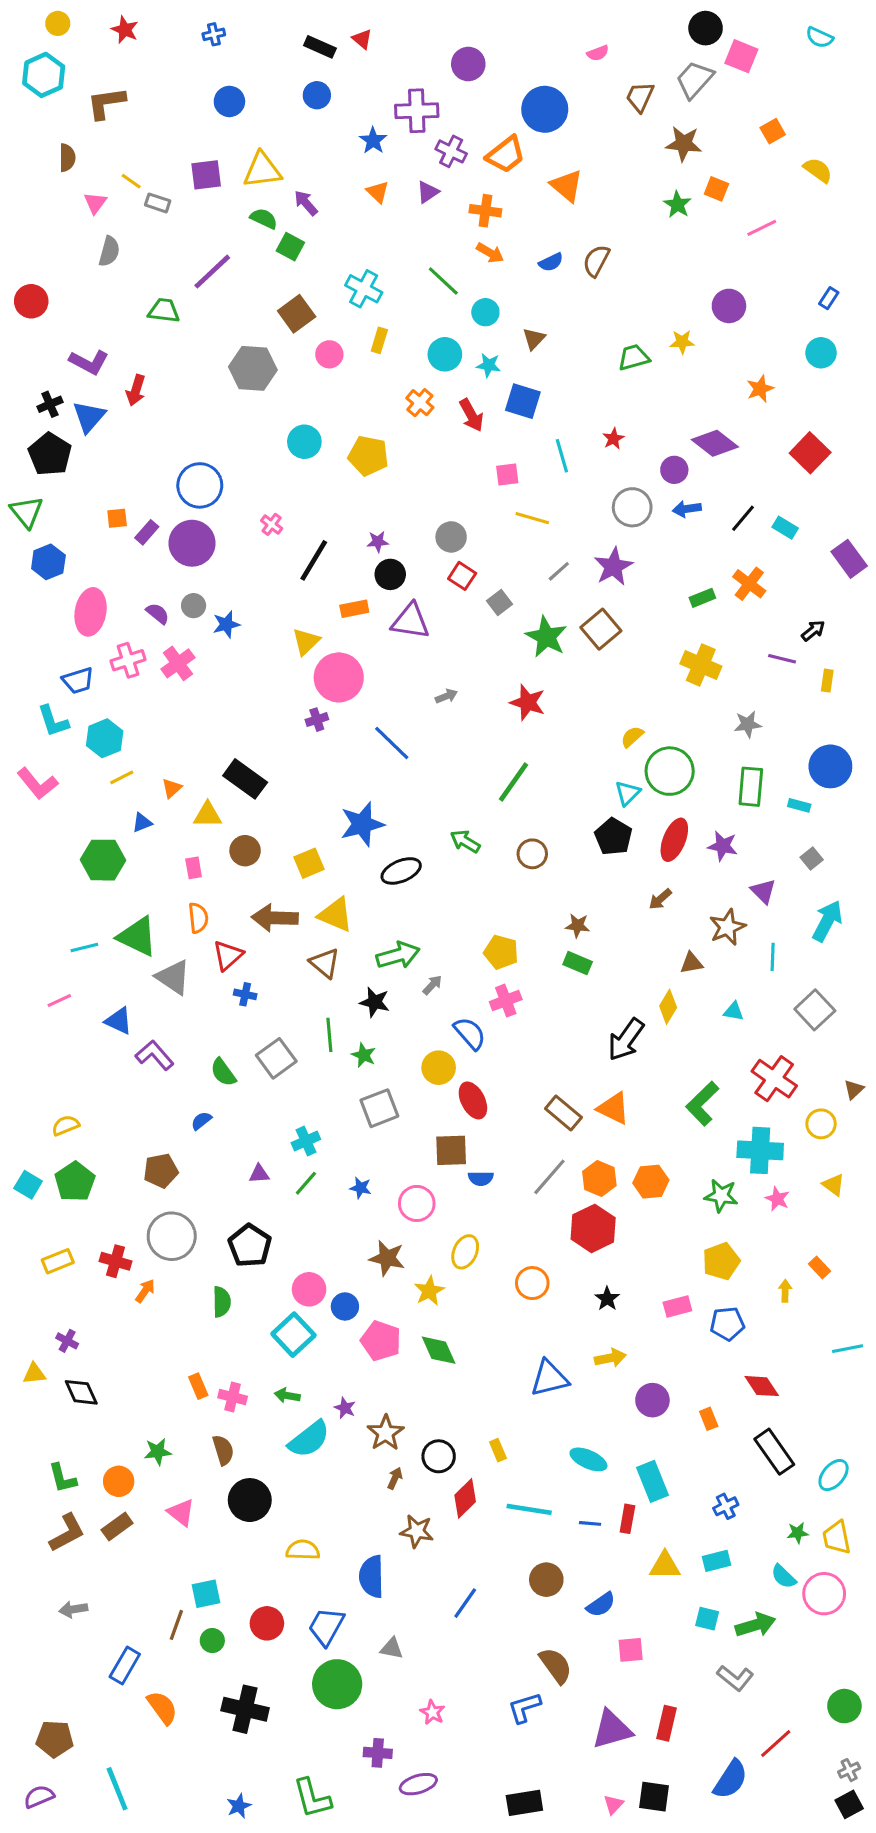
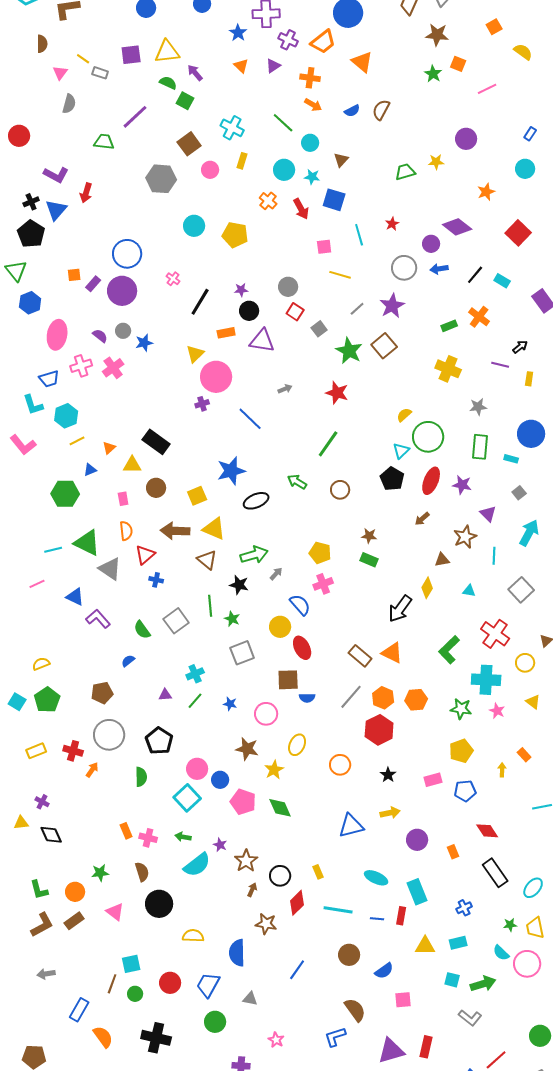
green circle: (337, 1684) -> (215, 1022), size x0.7

